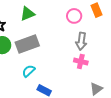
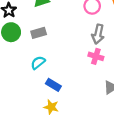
gray rectangle: (27, 44) -> (39, 33), size x0.6

